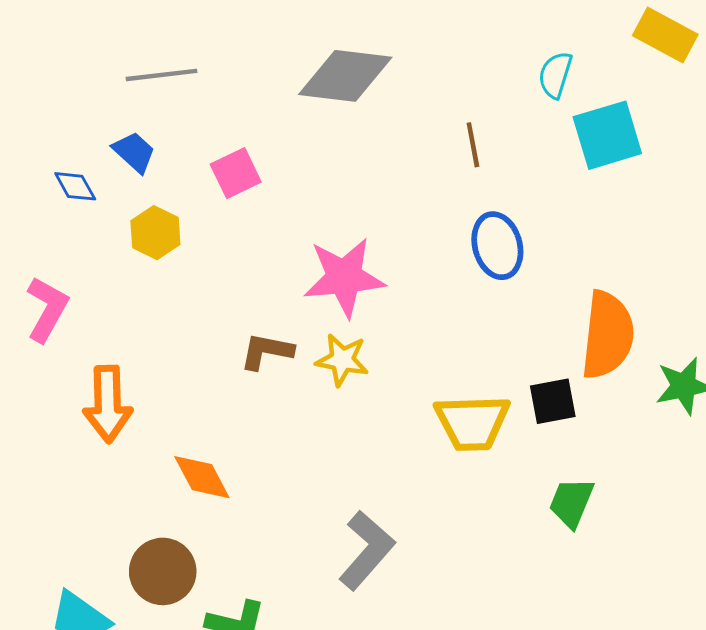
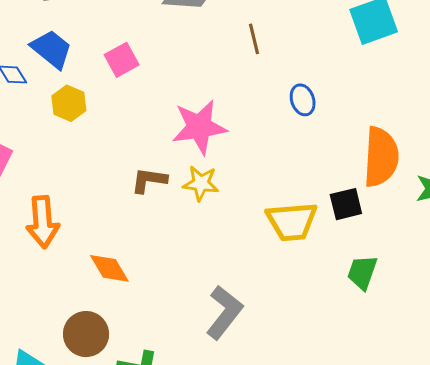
brown line: (473, 145) -> (254, 39), moved
blue trapezoid: (134, 152) -> (52, 49), size x1.4
blue ellipse: (497, 246) -> (303, 100), size x0.7

